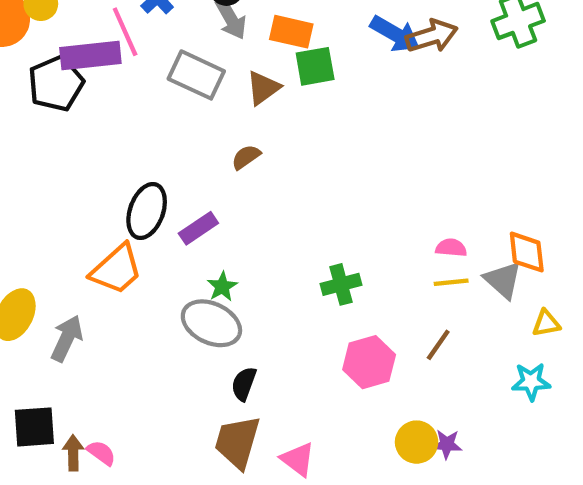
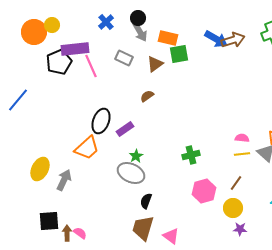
pink line: (125, 32) -> (91, 66), moved
gray rectangle: (196, 75) -> (124, 58), size x0.7
yellow circle: (417, 442) -> (233, 208), moved

